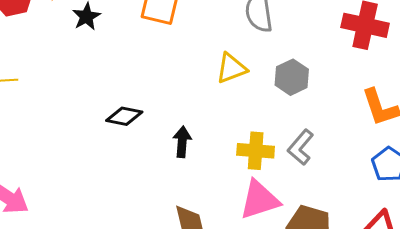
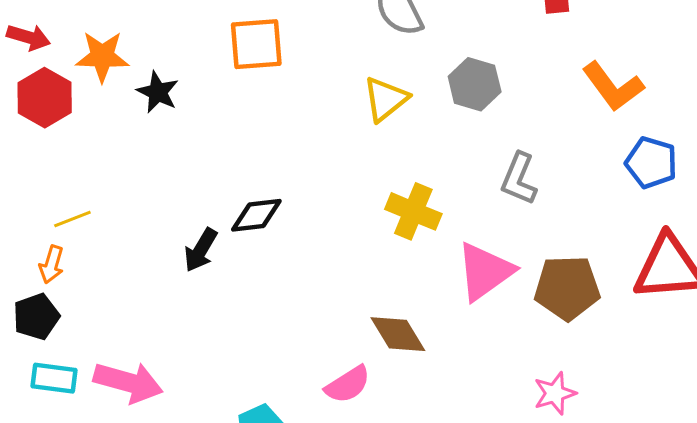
black arrow: (182, 142) -> (201, 250), moved, turned -136
yellow cross: (256, 151) -> (413, 211), moved, turned 36

